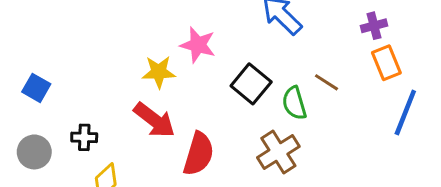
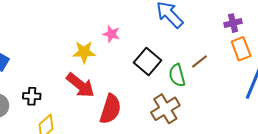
pink star: (198, 45) -> (111, 34), size x0.7
brown line: (327, 82) -> (200, 61), turned -72

